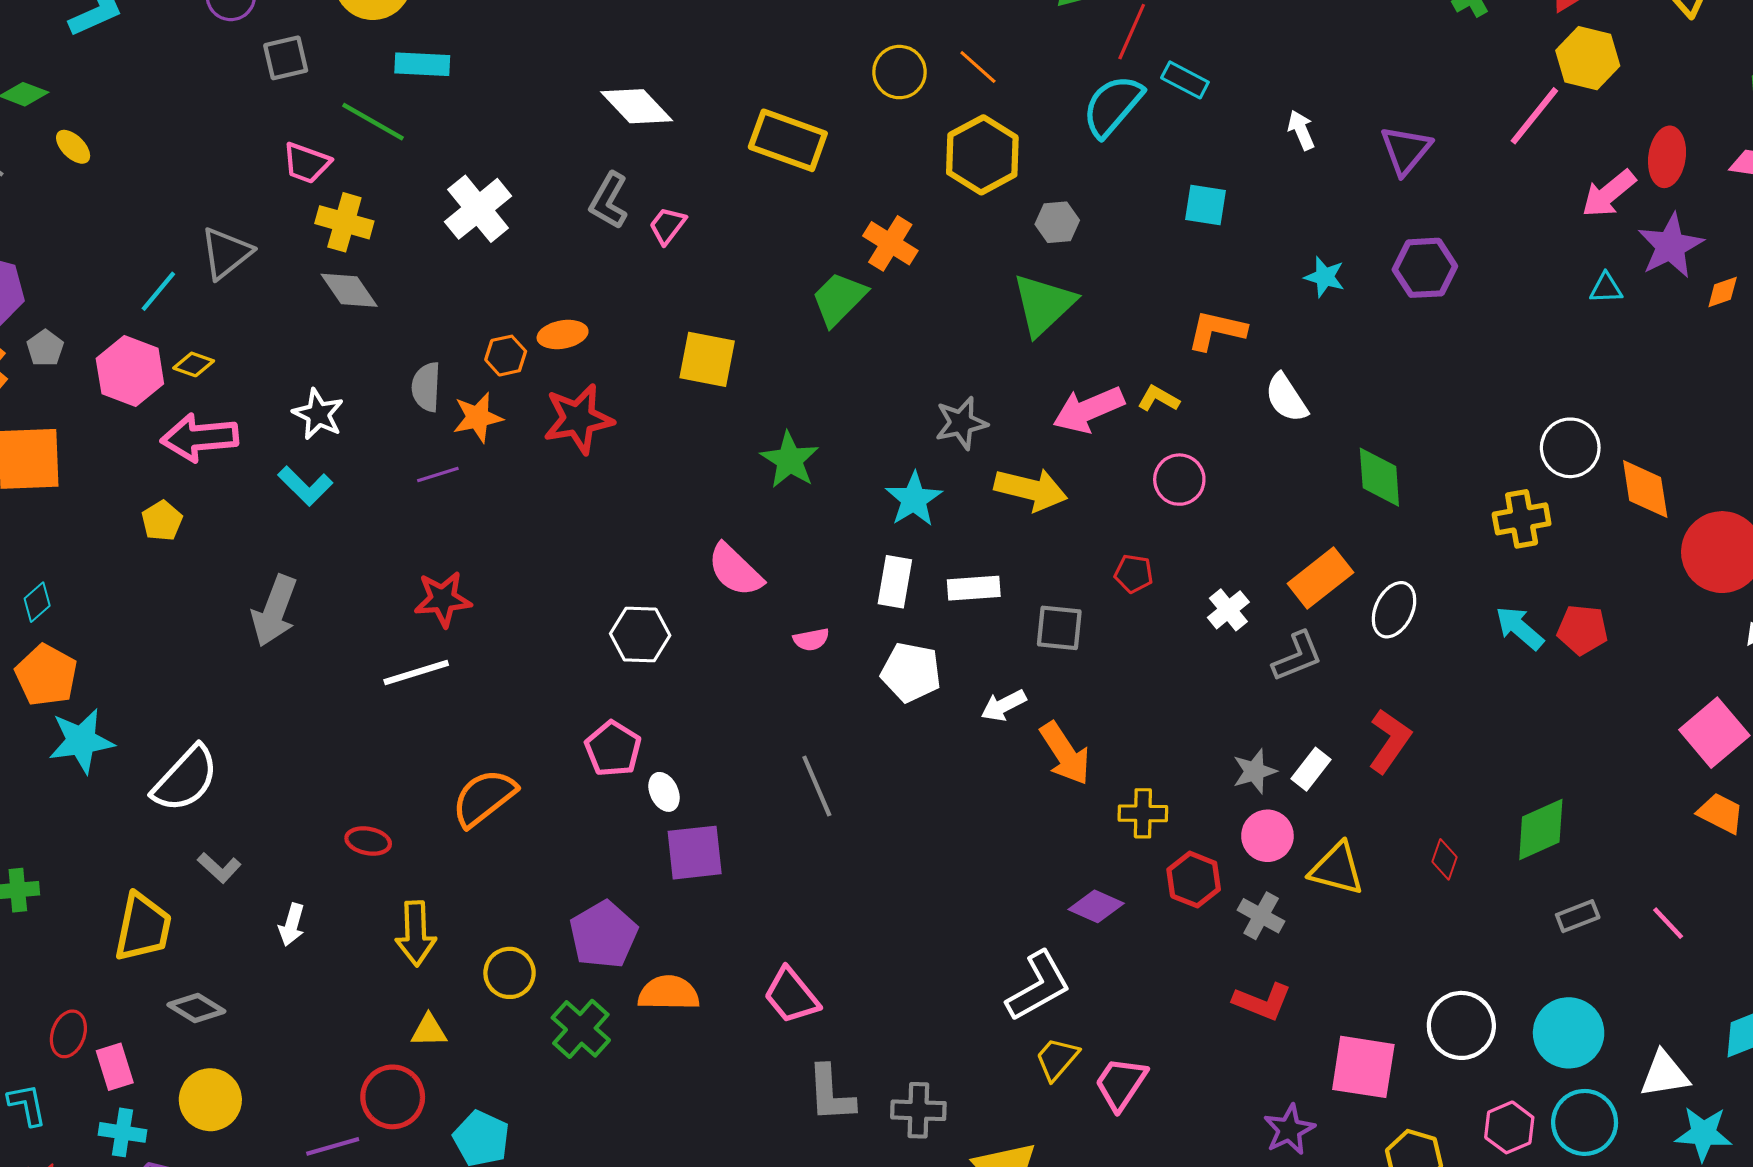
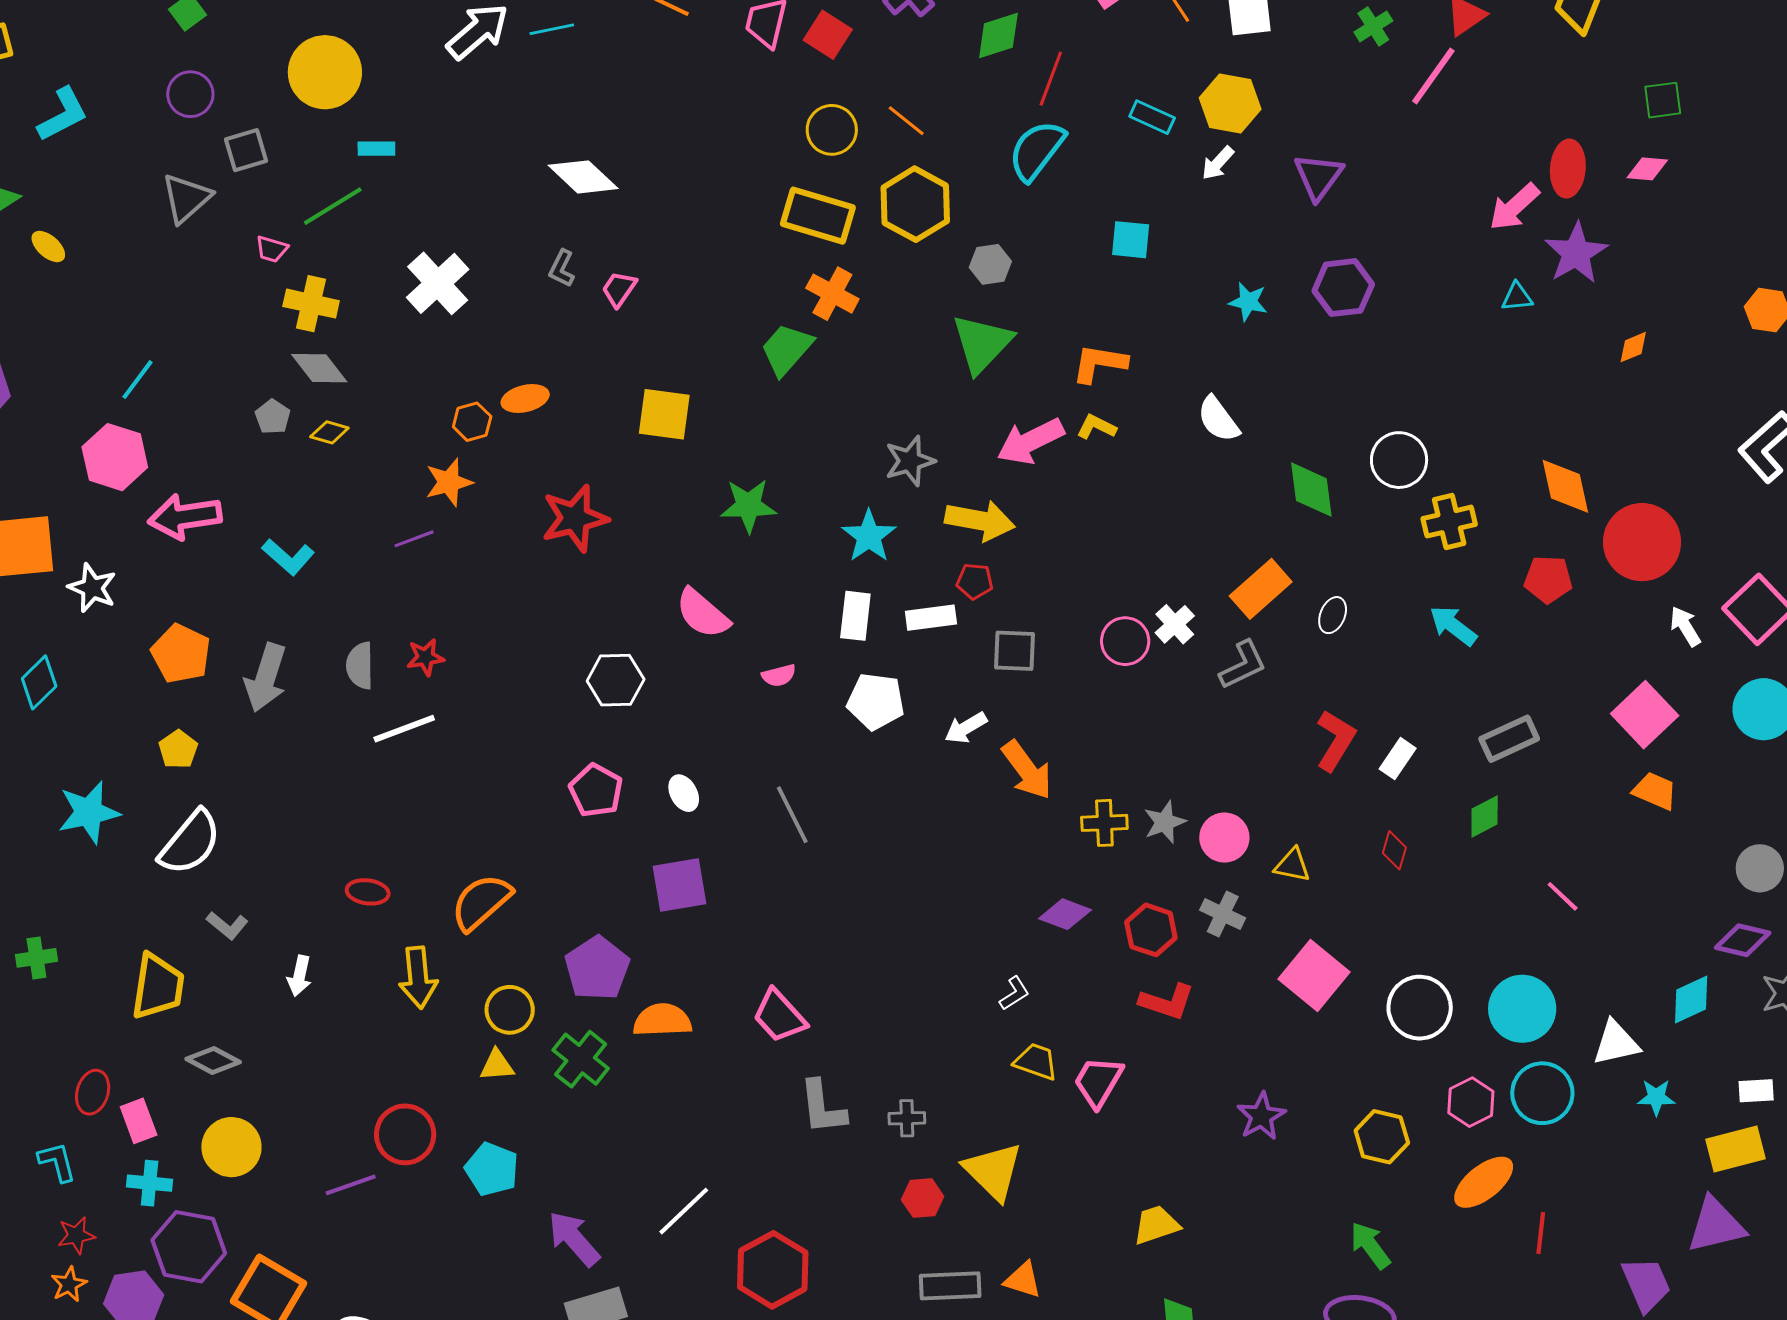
yellow hexagon: (1588, 58) -> (1230, 104), moved
cyan rectangle: (422, 64) -> (376, 149), size x0.7
cyan rectangle: (1185, 80) -> (1152, 117), moved
pink line: (1534, 116) -> (1433, 76), moved
green line: (373, 122) -> (333, 206), turned -58
white arrow: (1301, 130) -> (1218, 163), turned -111
yellow rectangle: (788, 140) -> (818, 216), moved
pink trapezoid: (306, 163) -> (272, 249), size x0.7
gray L-shape: (609, 201) -> (562, 268), size x0.7
gray triangle: (226, 253) -> (186, 198), moved
orange diamond: (1723, 292) -> (1633, 347), moved
orange L-shape: (1217, 330) -> (1099, 363), moved
gray pentagon: (45, 348) -> (273, 417), moved
yellow diamond: (194, 364) -> (329, 432), moved
gray semicircle: (426, 387) -> (360, 666), moved
white star: (318, 414) -> (92, 588), moved
red star: (578, 419) -> (575, 518), moved
white circle: (1570, 448) -> (1399, 460), moved
green star: (790, 460) -> (748, 506), turned -30
pink circle: (1179, 480) -> (1125, 641), moved
yellow pentagon: (162, 521) -> (178, 749), moved
red pentagon: (1134, 574) -> (975, 581), moved
red star: (443, 599) -> (425, 657), size x0.7
cyan diamond: (37, 602) -> (39, 682), size x1.4
white ellipse: (1394, 610) -> (1333, 615), size x0.7
red pentagon: (1582, 630) -> (1548, 579), moved
orange pentagon: (46, 675) -> (181, 654), moved
white rectangle: (1311, 769) -> (1398, 759), moved
gray star: (1254, 771) -> (1165, 822), moved
white ellipse: (664, 792) -> (684, 793), moved
orange semicircle: (484, 798) -> (481, 902), moved
green diamond: (1541, 829) -> (1485, 816), size x0.7
yellow triangle: (1337, 869) -> (1292, 865), size x0.7
red hexagon: (1194, 880) -> (1151, 930), moved
gray rectangle: (1578, 916) -> (1509, 739), moved, size x1.4
pink line: (1668, 923) -> (1563, 896), moved
white L-shape: (1038, 986) -> (1014, 993), size x0.5
red L-shape: (1262, 1002) -> (1167, 1002), moved
yellow triangle: (429, 1031) -> (497, 1065), moved
yellow trapezoid: (1057, 1059) -> (1036, 1062), turned 72
pink square: (1363, 1067) -> (1314, 976), moved, turned 34
gray cross: (918, 1110) -> (907, 1118), size x0.7
cyan star: (1703, 1134) -> (1656, 1097), size x0.7

